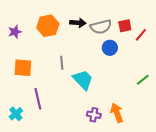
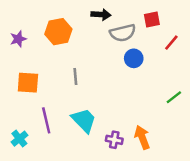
black arrow: (78, 23) -> (101, 15), moved
red square: (125, 26) -> (152, 19), moved
cyan trapezoid: (83, 80) -> (84, 120), moved

